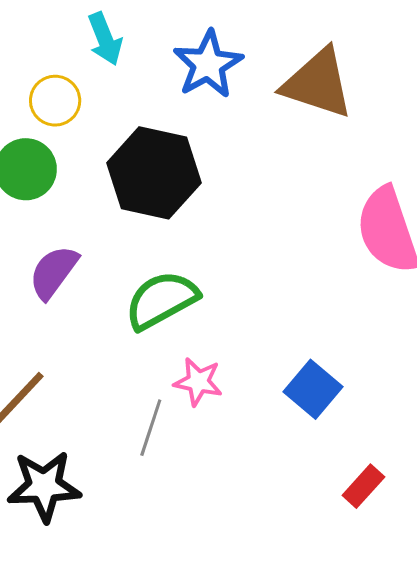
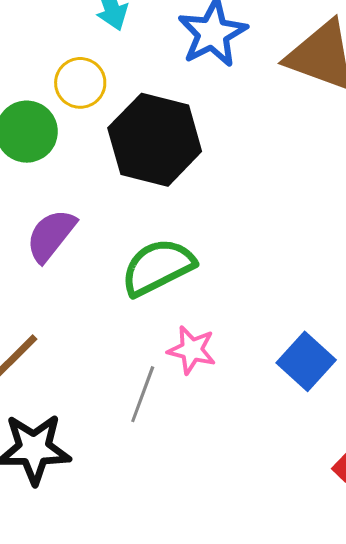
yellow circle: (55, 101) -> (80, 83), moved

